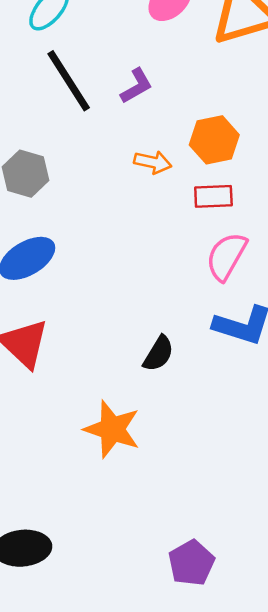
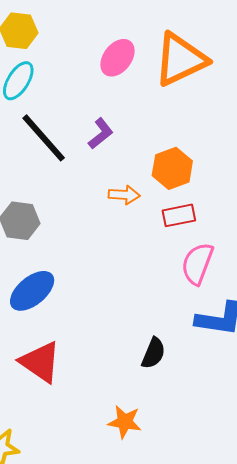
orange star: (112, 429) -> (125, 422), size x0.7

